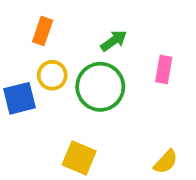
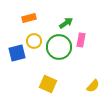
orange rectangle: (43, 31) -> (29, 18), turned 56
pink rectangle: (164, 69) -> (81, 40), moved

